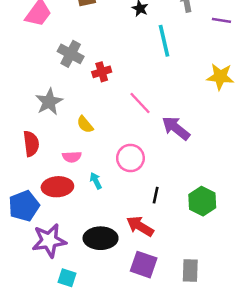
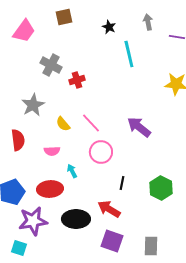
pink line: (140, 103) -> (91, 123), moved
red ellipse: (57, 187) -> (50, 189), moved
cyan square: (67, 278) -> (19, 248), moved

